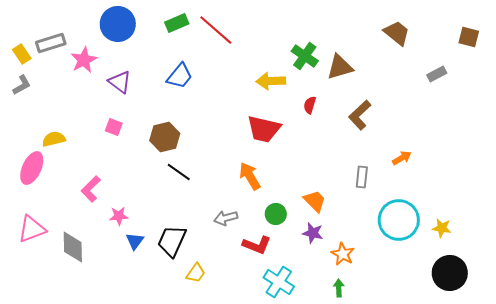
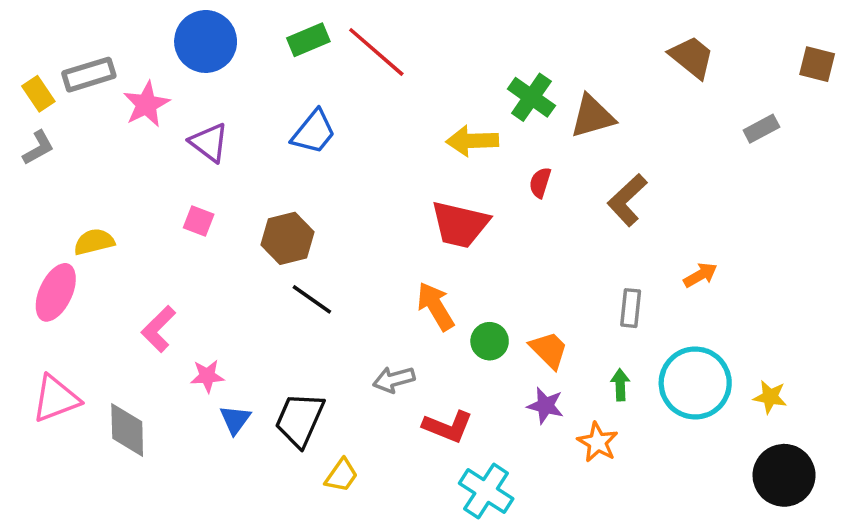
green circle: (276, 214) -> (490, 341), moved
green arrow: (339, 288) -> (620, 385), moved

